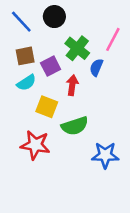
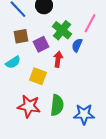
cyan semicircle: (26, 83) -> (13, 62), moved
green semicircle: (75, 126) -> (57, 105), moved, turned -65

